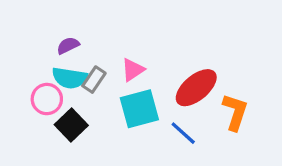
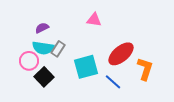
pink triangle: (133, 70) -> (94, 20), moved, turned 42

